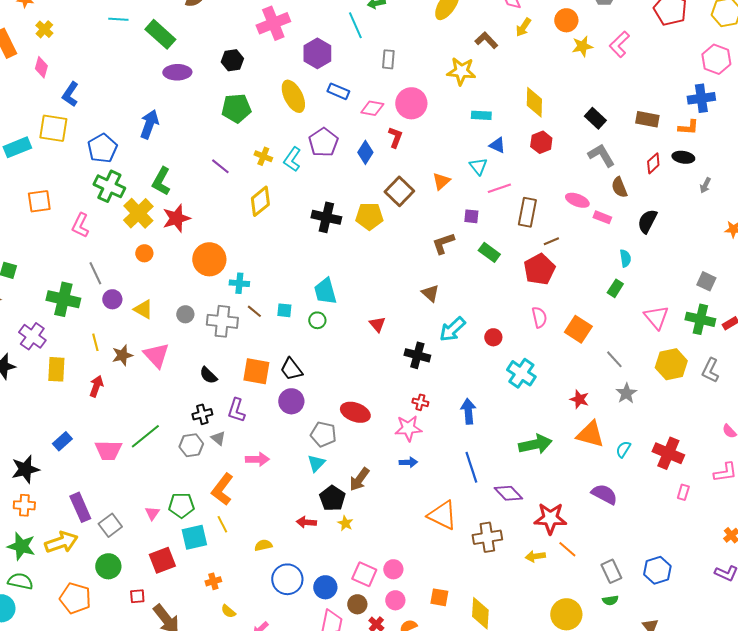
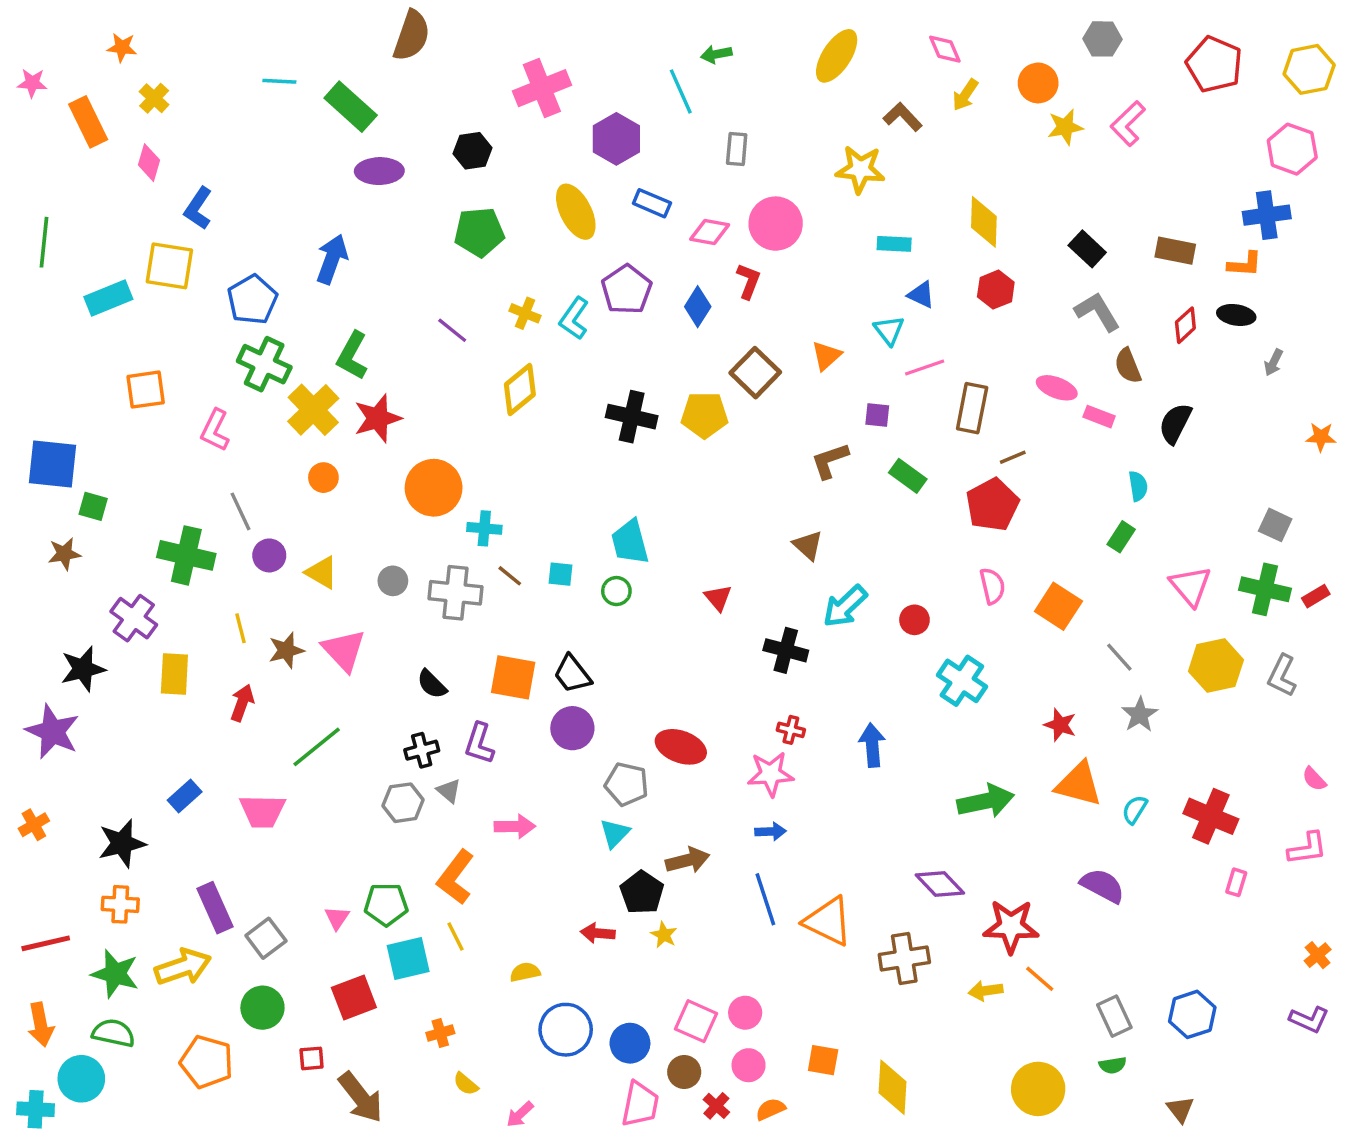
green line: (145, 436) -> (317, 747), moved
blue line: (471, 467) -> (765, 899), moved
brown arrow: (359, 479) -> (688, 860), turned -140

